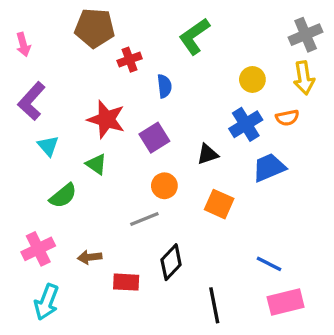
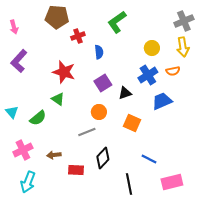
purple square: (154, 138) -> (103, 83), moved
cyan triangle: (48, 146) -> (12, 112), moved
blue line: (269, 264) -> (149, 159), moved

